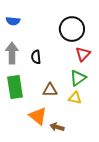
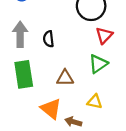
yellow triangle: (75, 98) -> (95, 102), moved

